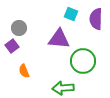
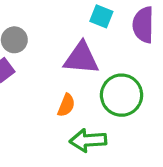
orange semicircle: (24, 71) -> (66, 105), moved, turned -136

